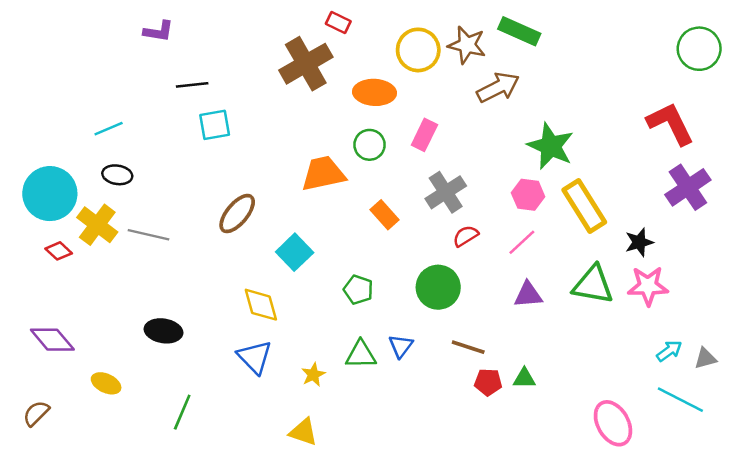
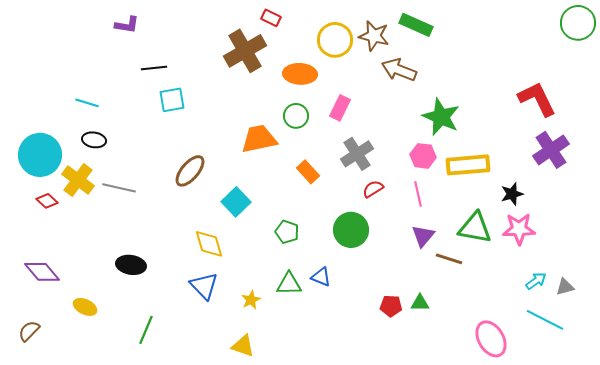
green circle: (699, 49) -> (578, 23), moved
brown arrow: (498, 87) -> (399, 70), turned -132
cyan line: (109, 129) -> (87, 103), turned 40
yellow rectangle: (584, 206) -> (468, 165), turned -63
pink line: (522, 242) -> (418, 194), turned -60
purple triangle: (528, 295) -> (423, 236), turned -45
blue triangle: (401, 346) -> (321, 277), turned -45
brown line: (468, 347) -> (449, 259), moved

